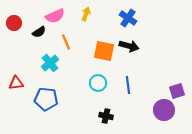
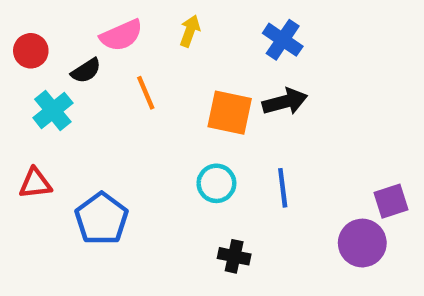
black arrow: (129, 46) -> (285, 102), turned -30
cyan cross: (50, 63) -> (53, 110), moved
blue pentagon: (46, 99) -> (102, 219), turned 30

